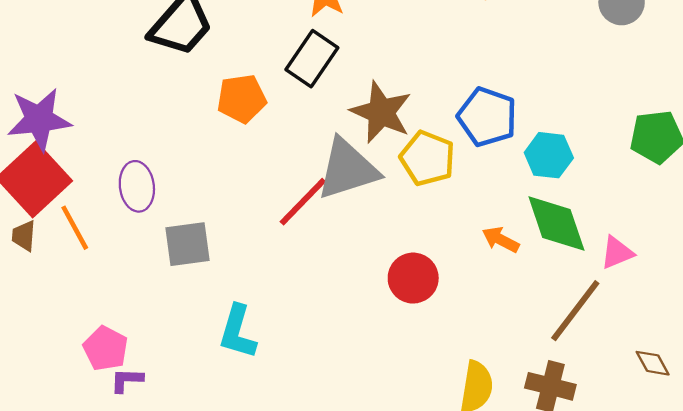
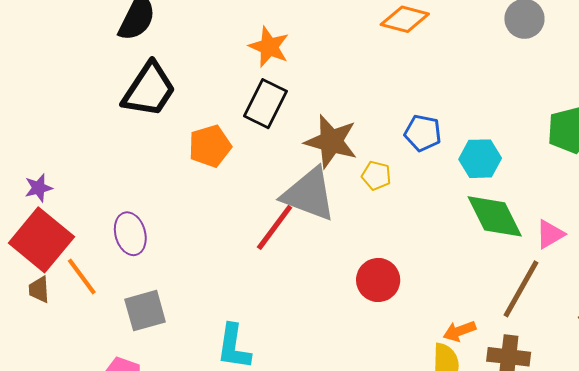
blue pentagon: (487, 117) -> (423, 133), size x0.7
purple star: (39, 119) -> (39, 188), size x0.5
yellow pentagon: (427, 158) -> (376, 176), size x0.6
gray triangle: (347, 169) -> (309, 194), turned 46
orange arrow: (501, 240) -> (459, 331), moved, turned -40
gray square: (188, 244) -> (145, 311), moved

